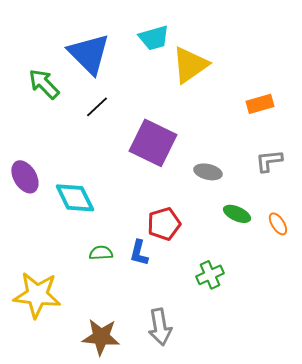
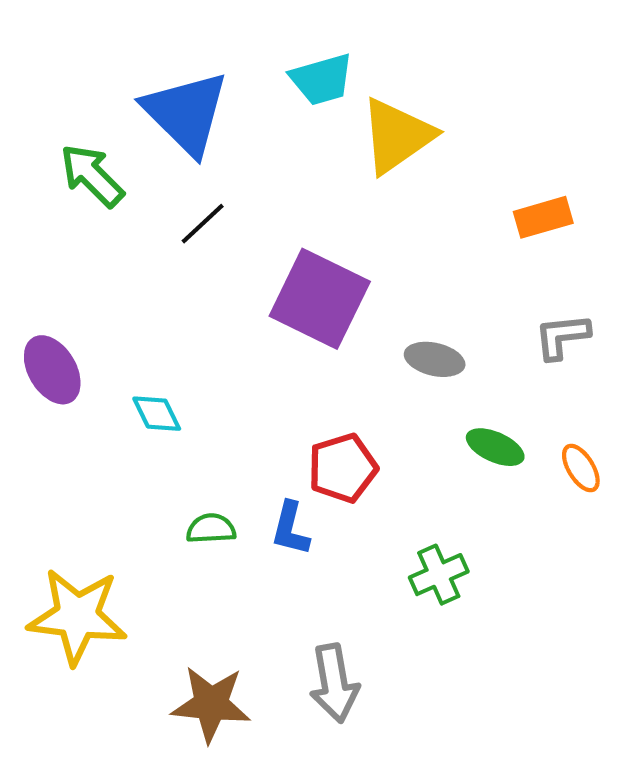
cyan diamond: (75, 198) -> (157, 414), size x0.6

